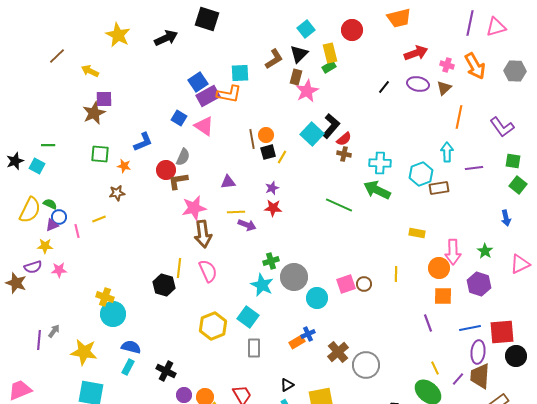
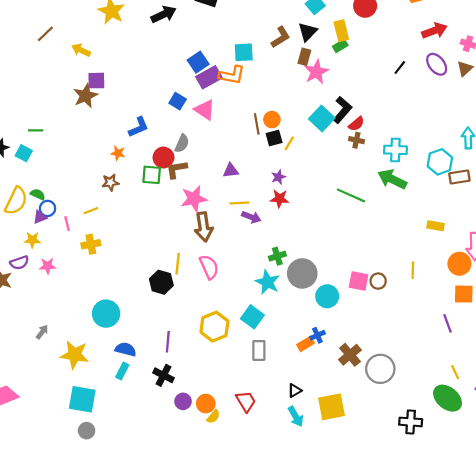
purple ellipse: (418, 84) -> (437, 64), turned 40
green square: (100, 154) -> (152, 175), moved
pink square: (346, 284) -> (359, 281), turned 30
yellow cross: (105, 297) -> (91, 244), moved, turned -30
purple line: (39, 340) -> (168, 342), moved

